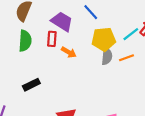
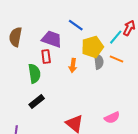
green semicircle: (25, 41) -> (34, 74), moved
orange arrow: (69, 52) -> (73, 65), moved, turned 80
orange line: (127, 58) -> (116, 59), turned 56

